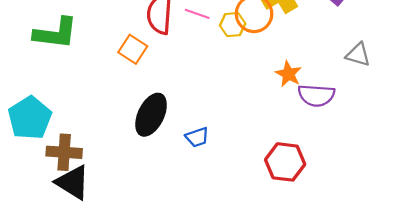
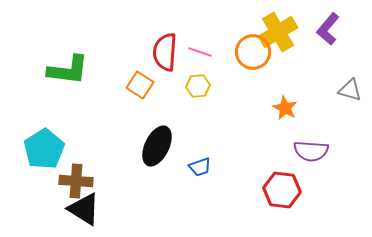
yellow hexagon: (233, 25) -> (198, 86), moved
purple semicircle: (316, 95) -> (311, 151), moved

